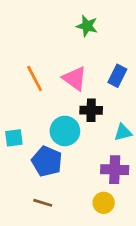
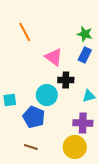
green star: (87, 26) -> (85, 34), moved
orange line: (35, 78) -> (25, 32), moved
yellow circle: (104, 203) -> (75, 147), size x1.5

